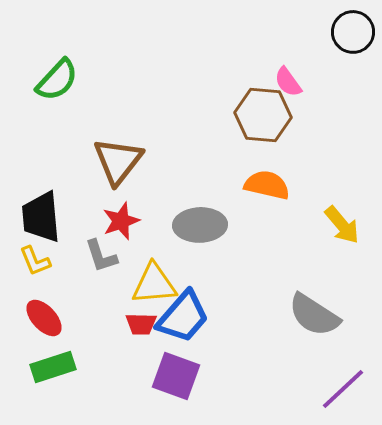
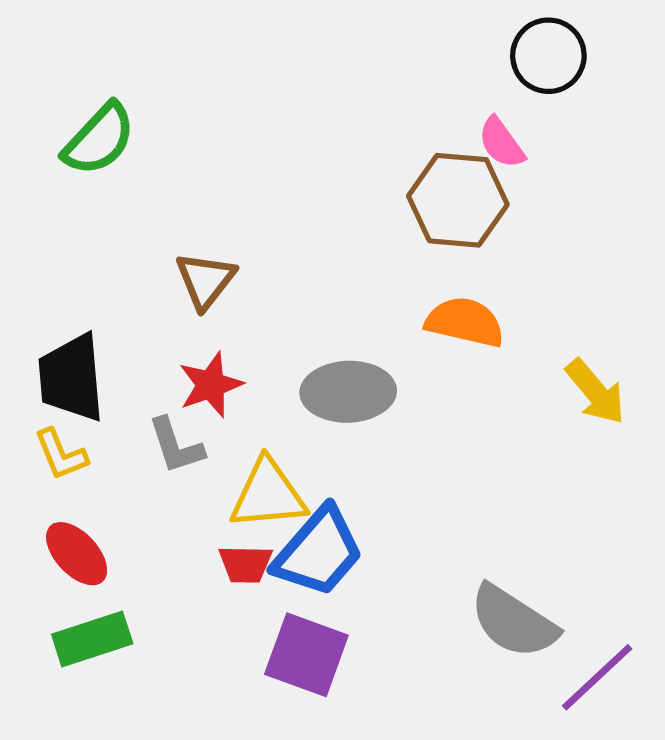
black circle: (353, 32) -> (548, 56), moved
brown triangle: (118, 161) -> (205, 280), size x0.7
gray semicircle: (314, 315) -> (514, 622), moved

